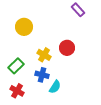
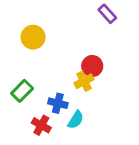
yellow cross: (44, 55) -> (84, 81), moved, turned 32
red cross: (17, 91) -> (41, 125), moved

